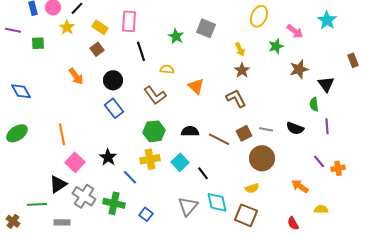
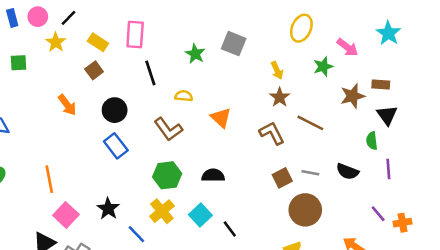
brown rectangle: (353, 60) -> (381, 84), moved, turned -64
brown line: (219, 139) -> (310, 123), moved
yellow cross: (150, 159) -> (162, 211), turned -30

